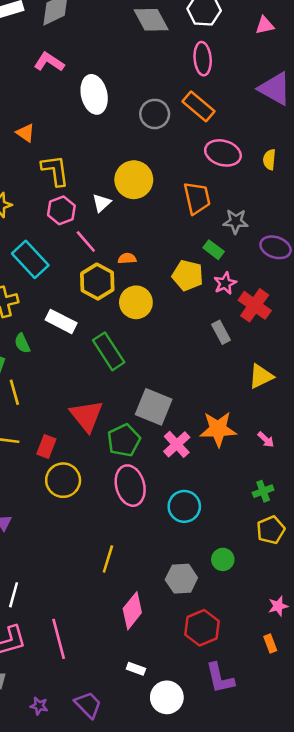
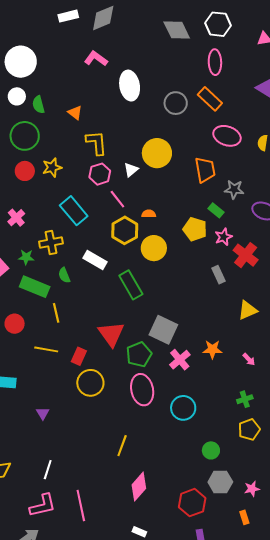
orange star: (218, 429) -> (212, 349), size x0.7
gray hexagon: (181, 579) -> (220, 482), moved

